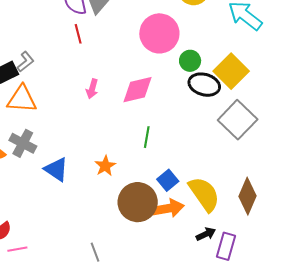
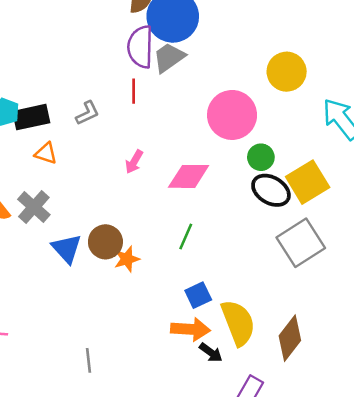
gray L-shape: (25, 62) -> (87, 113), moved
orange triangle: (22, 99) -> (46, 153), size x0.6
brown circle: (138, 202) -> (105, 242), moved, size x0.7
black arrow: (206, 234) -> (211, 353), moved, turned 48

